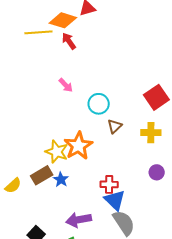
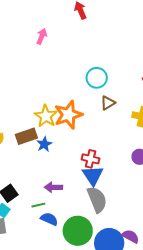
pink arrow: (66, 85) -> (42, 36), moved, turned -126
purple arrow: (79, 220) -> (53, 187), size x0.7

